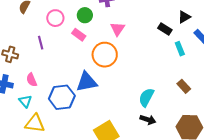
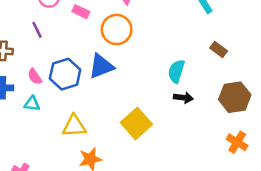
blue hexagon: (62, 97) -> (65, 74), moved
cyan triangle: (25, 101) -> (32, 104), turned -32
yellow triangle: (35, 123) -> (74, 126), moved

